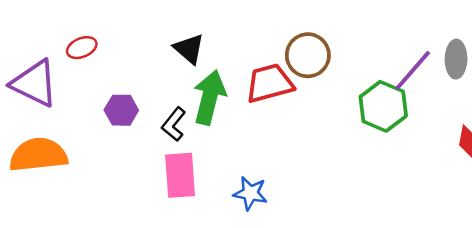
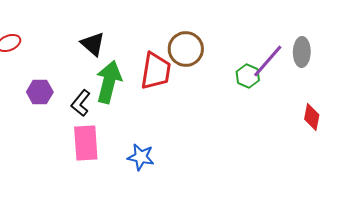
red trapezoid: (270, 83) -> (156, 71), turned 114
green hexagon: (383, 106) -> (248, 76), moved, size x0.6

